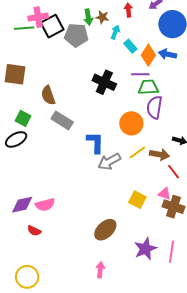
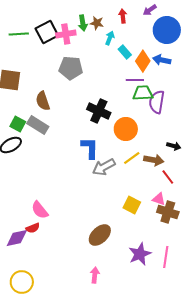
pink cross: (38, 17) -> (66, 34), moved
gray pentagon: (76, 35) -> (71, 68), moved
black cross: (104, 82) -> (99, 111), moved
purple semicircle: (154, 107) -> (157, 102), moved
gray rectangle: (62, 120) -> (38, 125), moved
purple diamond: (22, 205) -> (17, 238), moved
pink semicircle: (45, 205) -> (40, 210), turned 66
red semicircle: (34, 231) -> (33, 228), moved, turned -48

